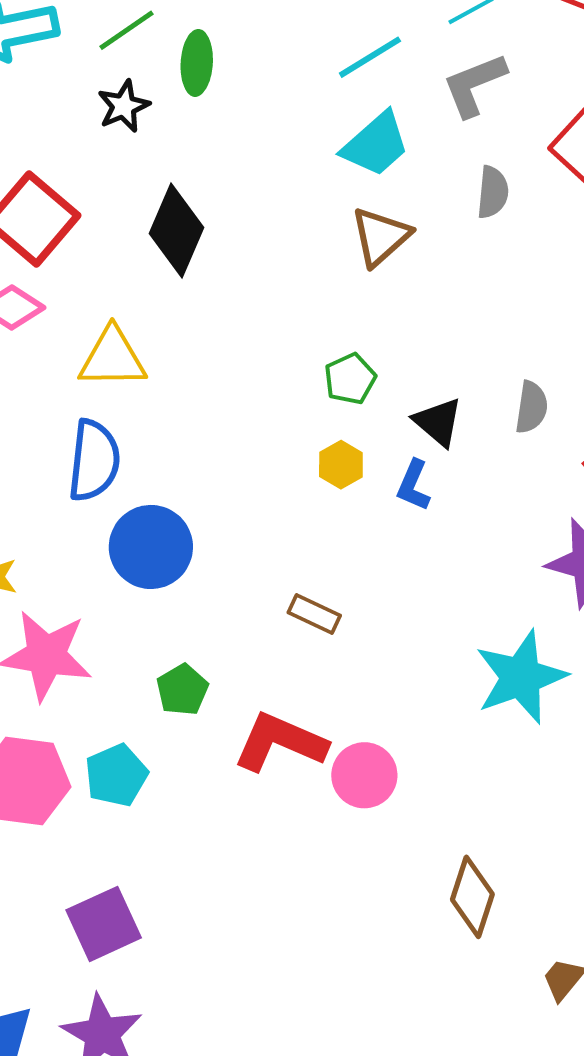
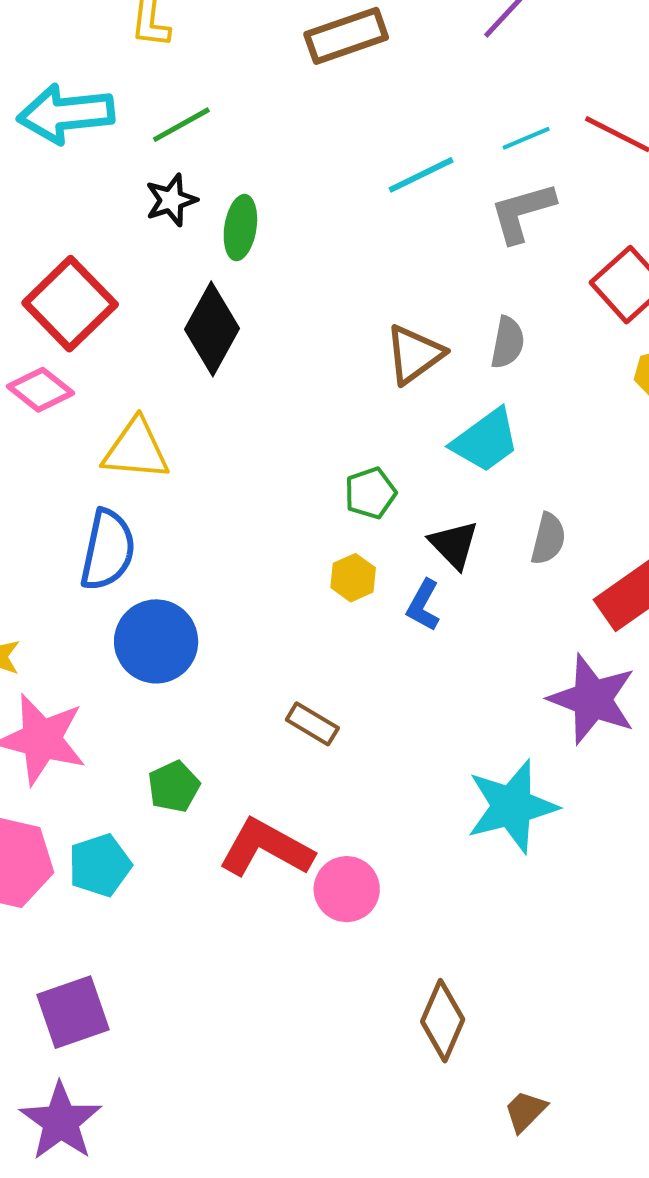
green ellipse: (197, 63) -> (240, 228), moved
cyan trapezoid: (376, 144) -> (486, 441), moved
gray semicircle: (493, 192) -> (508, 342), moved

